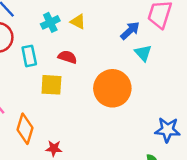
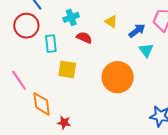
yellow triangle: (78, 22) -> (111, 22), moved
red semicircle: (67, 57) -> (84, 38), moved
orange diamond: (25, 129) -> (42, 104), turned -30

